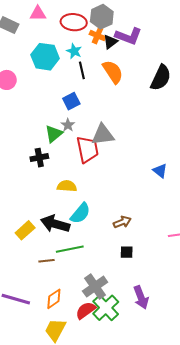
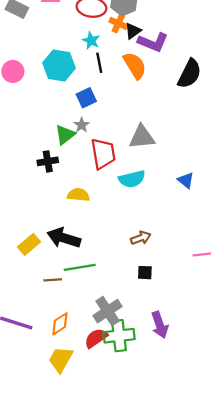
purple L-shape: (128, 36) -> (153, 42), moved
cyan hexagon: (45, 57) -> (59, 66), moved
gray triangle: (103, 135) -> (142, 137), moved
cyan semicircle: (80, 213) -> (132, 179), moved, turned 35
green cross: (106, 308) -> (119, 336), turned 36

